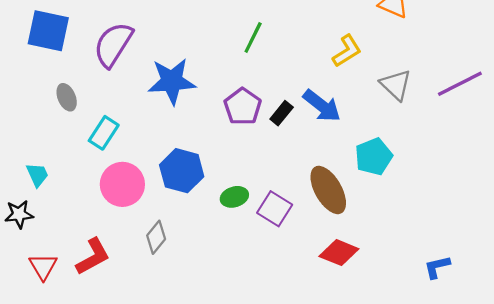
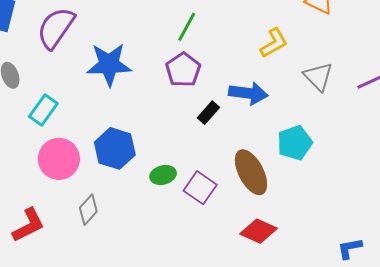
blue arrow: (322, 106) -> (248, 93), turned -33
purple pentagon: (243, 107) -> (183, 70), moved
black rectangle: (282, 113) -> (208, 113), moved

